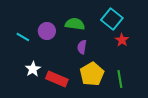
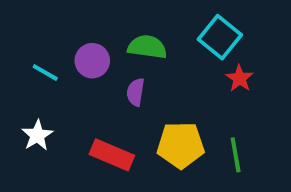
purple semicircle: (82, 47) -> (135, 92), moved
white star: (33, 69) -> (37, 135), moved
yellow pentagon: (92, 74) -> (181, 145), turned 30

